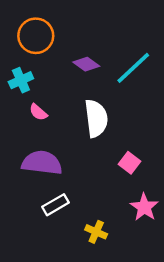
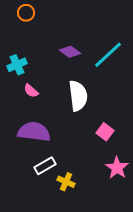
orange circle: (36, 36) -> (26, 13), moved, size x0.6
yellow cross: (96, 232) -> (66, 182), moved

